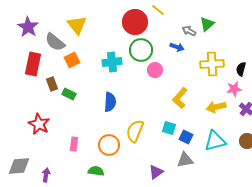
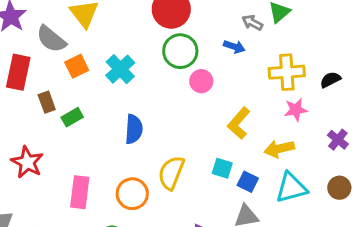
cyan cross: (112, 62) -> (120, 69), moved, turned -36
black semicircle: (241, 69) -> (330, 80), turned 48
pink star: (234, 89) -> (296, 110), moved
green rectangle: (69, 94) -> (72, 117), turned -56
yellow arrow: (216, 107) -> (279, 149), moved
pink rectangle: (74, 144) -> (80, 192), size x1.5

